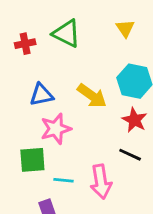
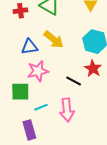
yellow arrow: (92, 96) -> (54, 40), moved
black line: (130, 155) -> (74, 81), moved
cyan line: (63, 180) -> (41, 107), turned -32

